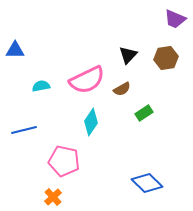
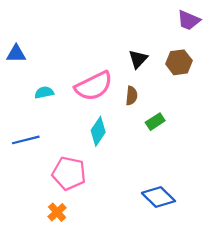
brown semicircle: (122, 89) -> (131, 96), turned -54

